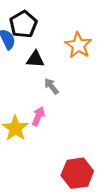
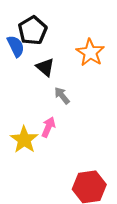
black triangle: (35, 59) -> (45, 67), turned 36

